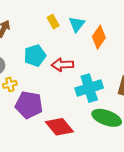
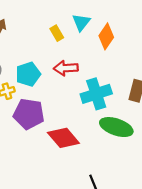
yellow rectangle: (53, 22) -> (57, 33), moved
cyan pentagon: (35, 56) -> (28, 74), moved

